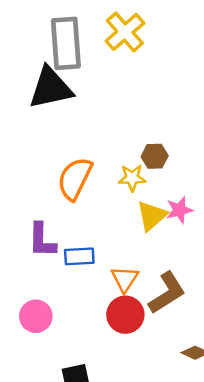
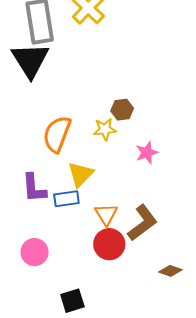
black triangle: (51, 88) -> (30, 60), turned -45
yellow triangle: (152, 216) -> (81, 174), moved

